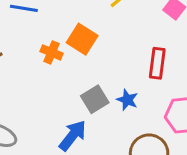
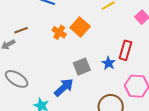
blue star: (127, 100) -> (109, 63), moved

